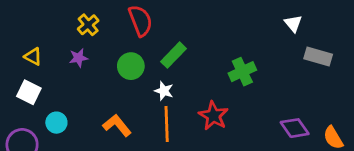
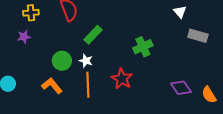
yellow cross: (88, 25) -> (31, 13), turned 35
green circle: (131, 66) -> (62, 61), moved

